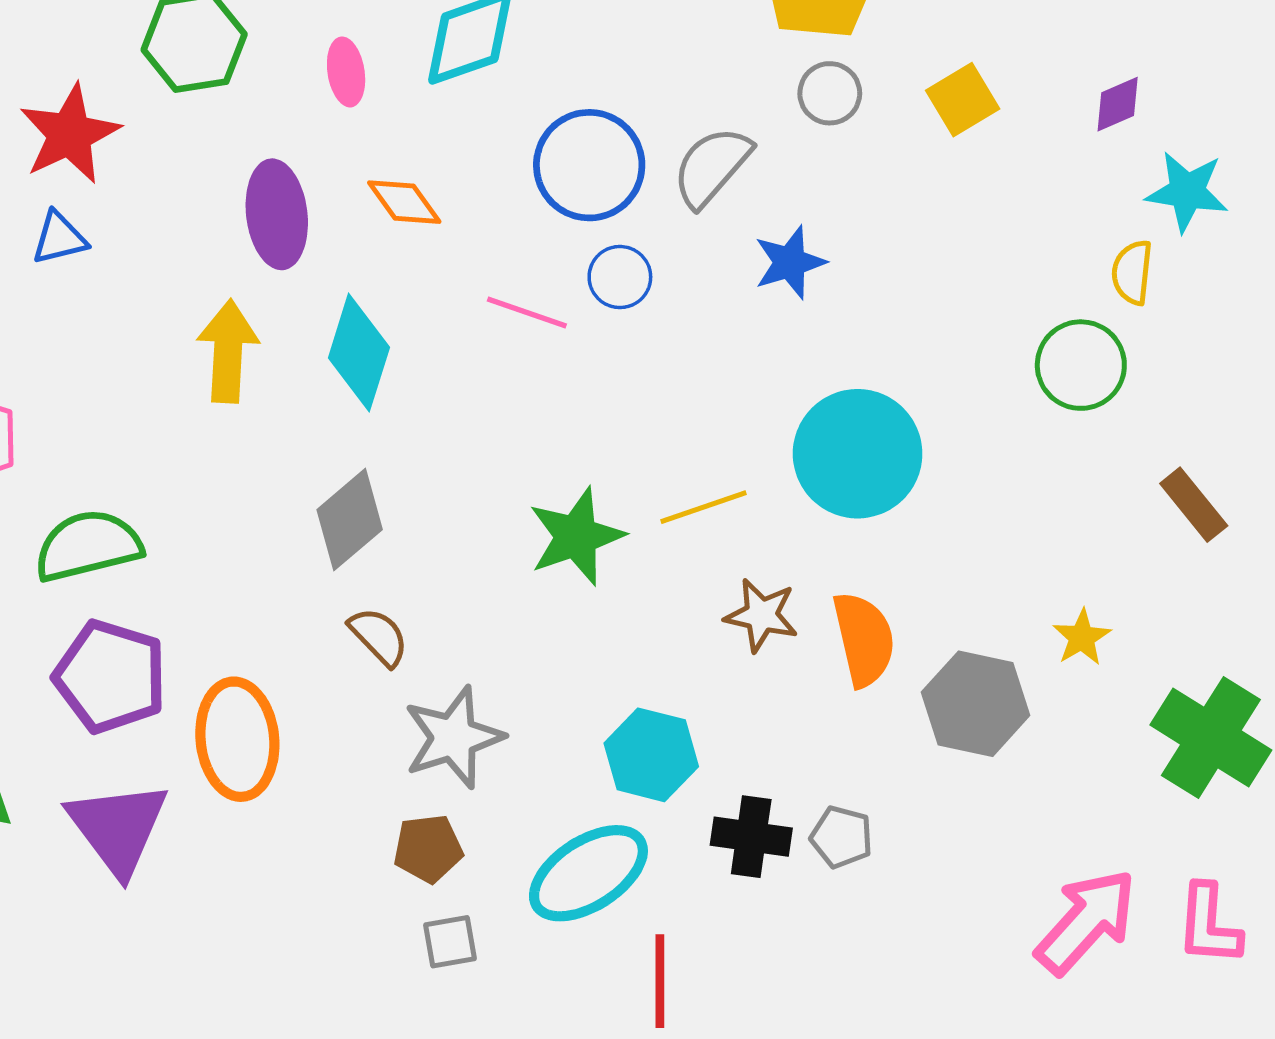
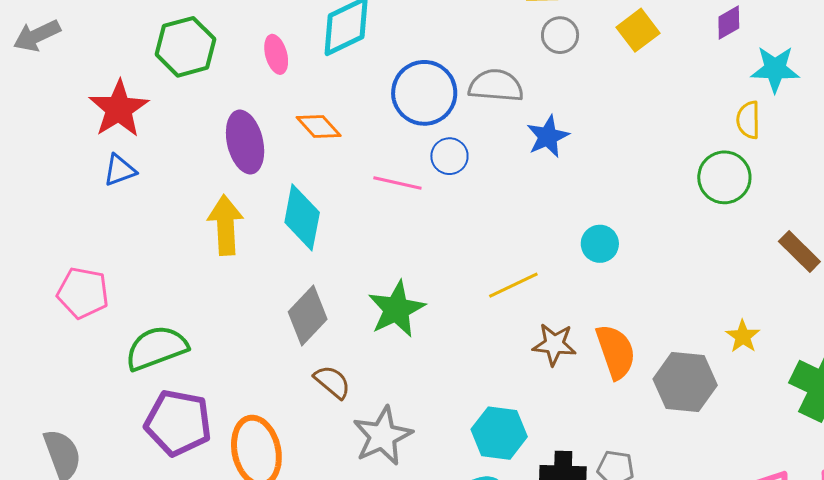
gray semicircle: (712, 167) -> (496, 86), turned 60
cyan circle: (858, 454) -> (600, 244), size x0.5
green star: (576, 536) -> (396, 309), moved

